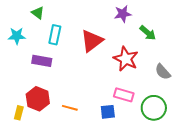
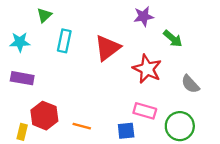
green triangle: (38, 13) -> (44, 15), turned 40
purple rectangle: (42, 61) -> (22, 78), moved

